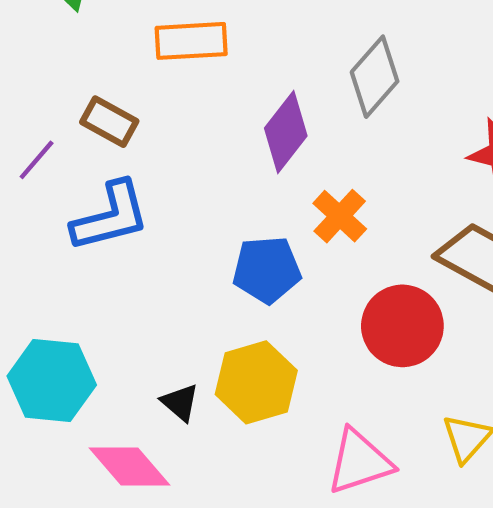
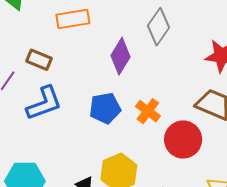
orange cross: (340, 216) -> (148, 111), moved
blue pentagon: (267, 270) -> (105, 108), moved

